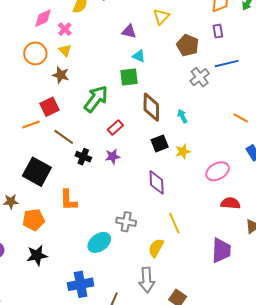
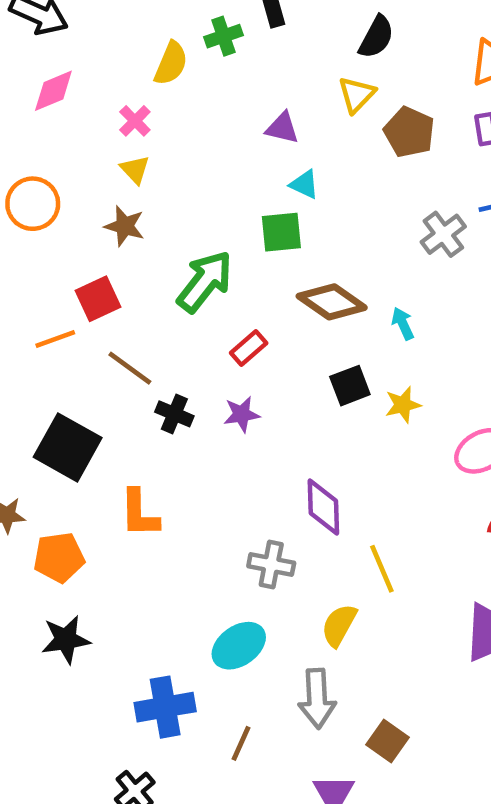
pink diamond: (43, 18) -> (53, 91), moved
brown pentagon: (188, 45) -> (409, 132), moved
orange circle: (35, 53) -> (33, 204), moved
brown diamond: (151, 107) -> (332, 302), turned -56
purple diamond: (157, 182) -> (323, 507), moved
cyan ellipse: (99, 242) -> (239, 646), moved

